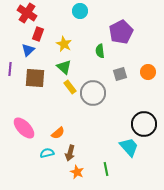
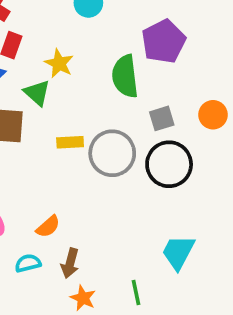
green semicircle: (100, 51) -> (125, 76), size x1.6
green triangle: (64, 67) -> (37, 93), moved
yellow rectangle: (70, 87) -> (70, 142), turned -56
black circle: (144, 124) -> (169, 164), moved
cyan trapezoid: (129, 147) -> (178, 252), turned -110

